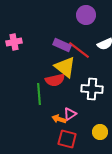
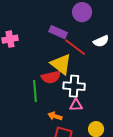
purple rectangle: (62, 45) -> (58, 32), moved
white cross: (92, 89) -> (74, 86), moved
pink triangle: (70, 114) -> (76, 105), moved, turned 32

